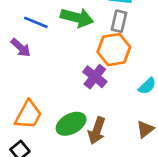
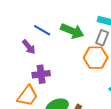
purple cross: (95, 77) -> (41, 74), moved, turned 36

